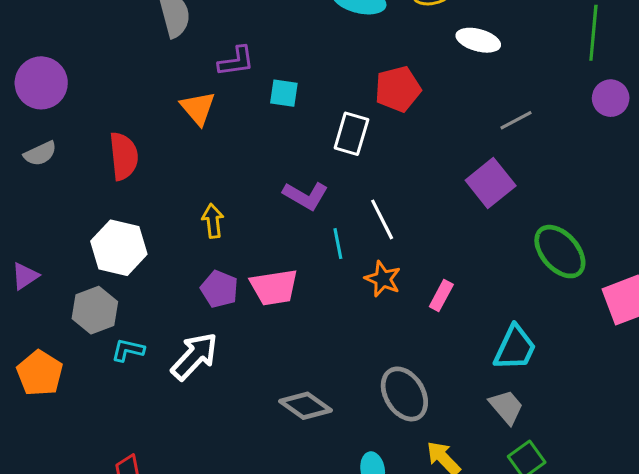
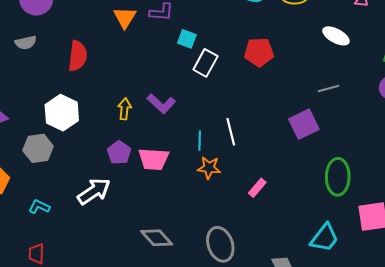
white ellipse: (478, 40) -> (336, 36), moved
orange triangle: (198, 108) -> (125, 17), moved
white rectangle: (351, 134) -> (206, 63), moved
purple L-shape: (306, 196) -> (161, 104), moved
green ellipse: (560, 252) -> (338, 177), turned 30
orange star: (383, 279) -> (209, 168), moved, turned -30
cyan trapezoid: (515, 348) -> (324, 238), moved
cyan L-shape: (128, 350) -> (39, 207), moved

